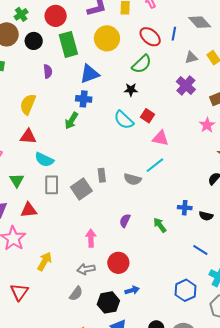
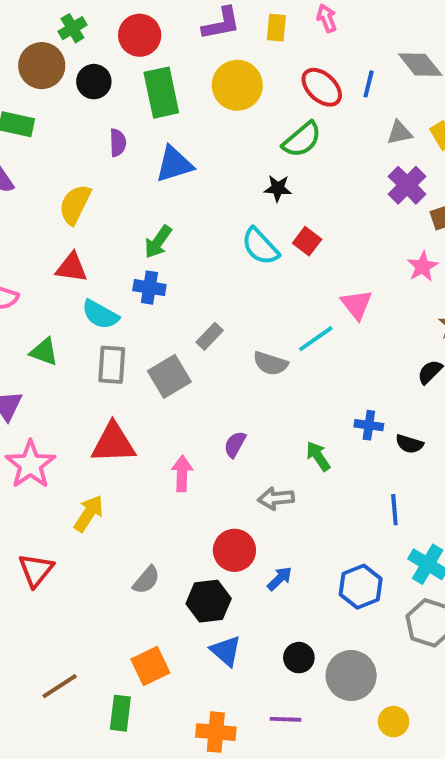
blue triangle: (89, 74) -> (174, 164), moved
purple cross: (186, 85) -> (407, 185), moved
blue cross: (84, 99) -> (149, 288), moved
pink triangle: (160, 138) -> (357, 304), moved, turned 36
gray rectangle: (102, 175) -> (210, 336), moved, turned 48
green triangle: (17, 180) -> (44, 352), turned -42
red triangle: (29, 210) -> (113, 443), moved, size x1.4
purple semicircle: (125, 221) -> (235, 444), moved
blue line: (200, 250) -> (394, 510), turned 49
red circle: (118, 263) -> (234, 550), moved
gray arrow: (86, 269) -> (276, 498), moved
blue arrow: (132, 290) -> (280, 579), moved, turned -32

